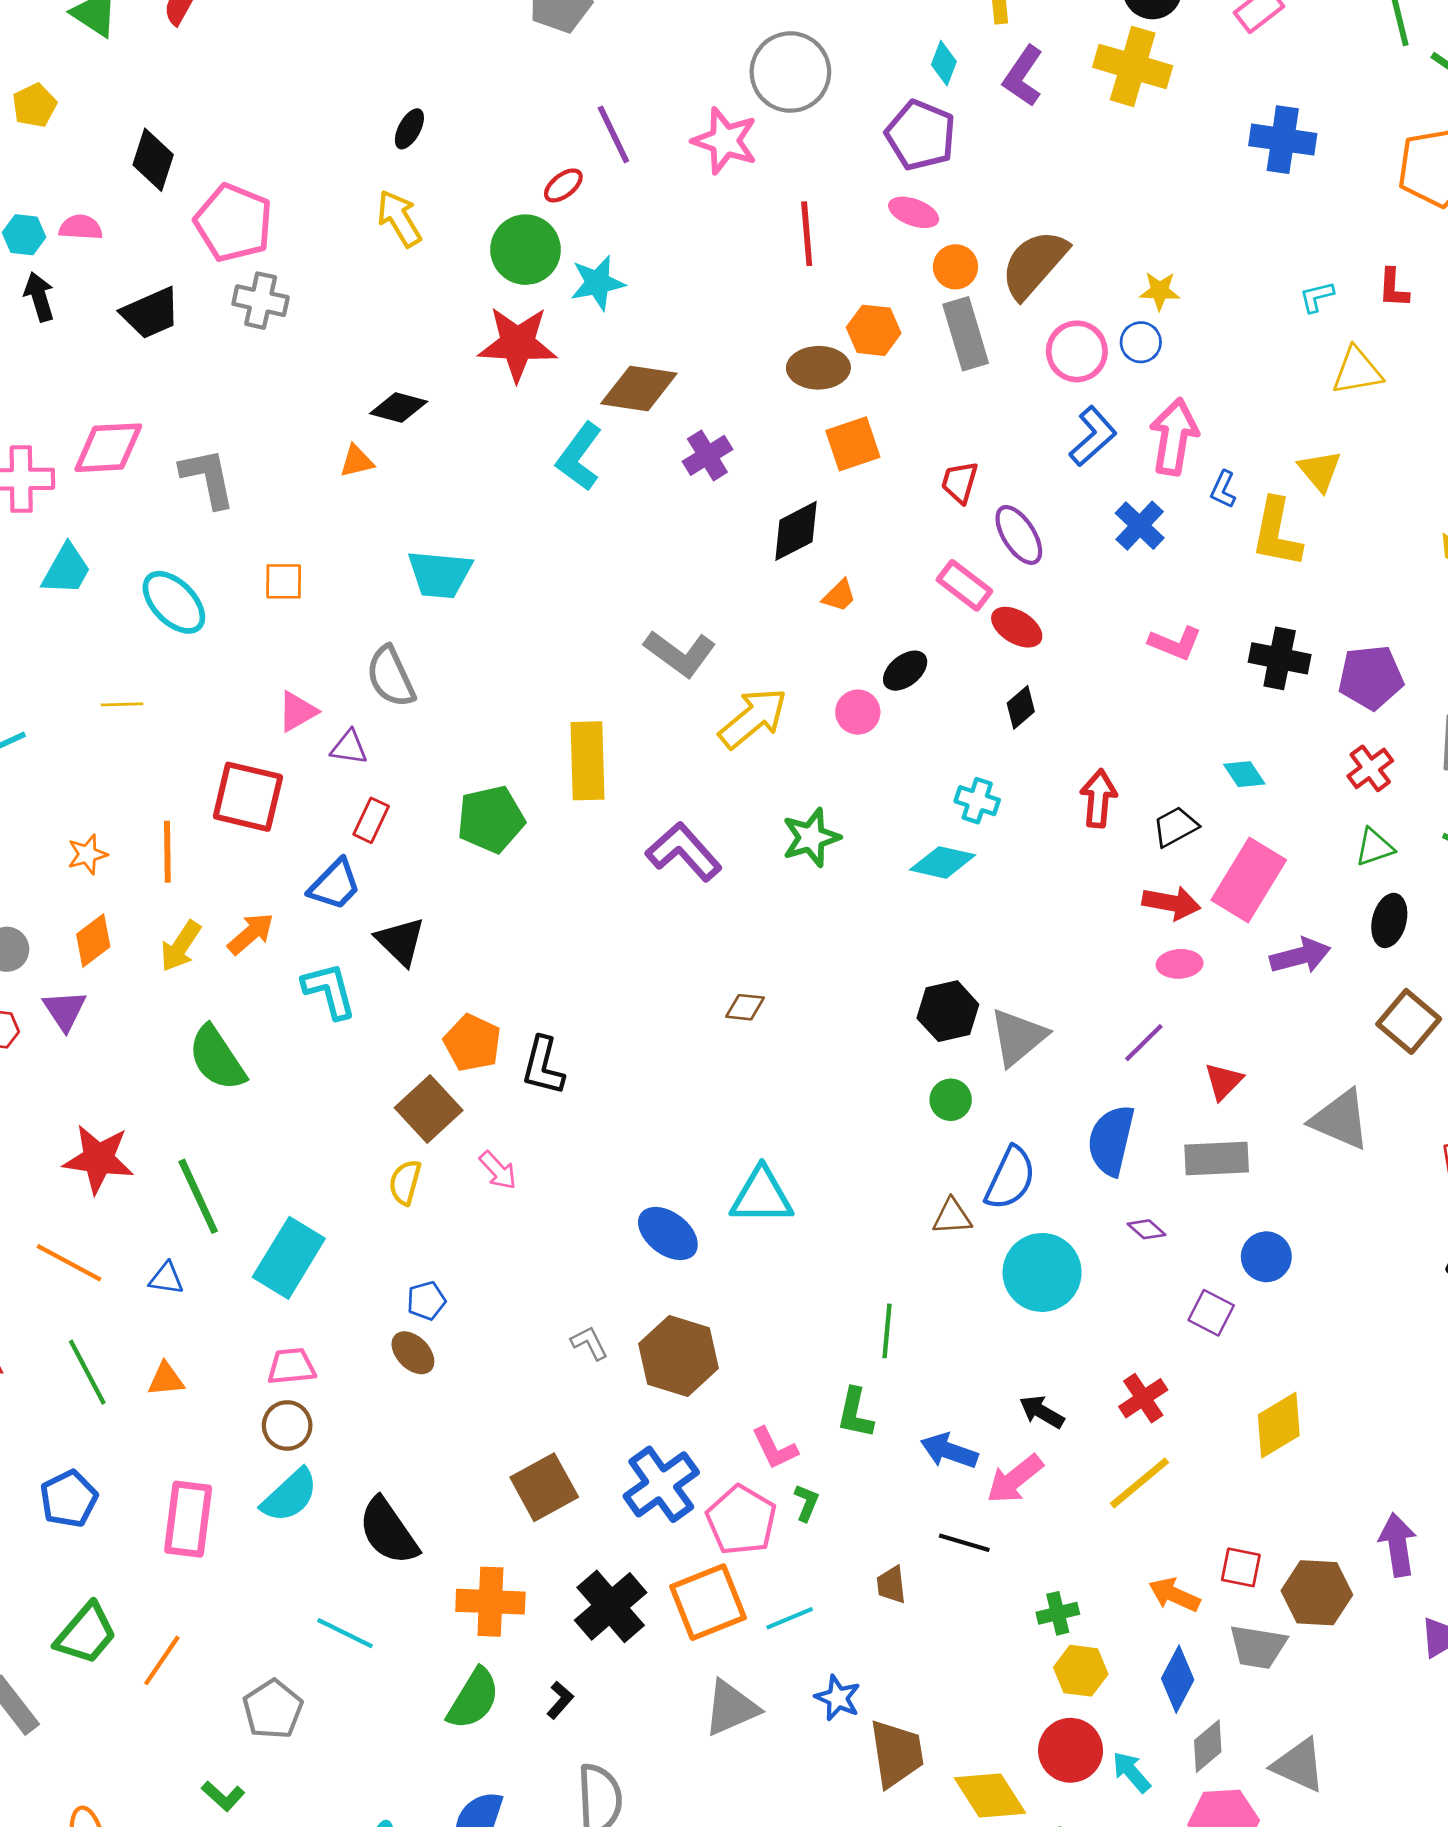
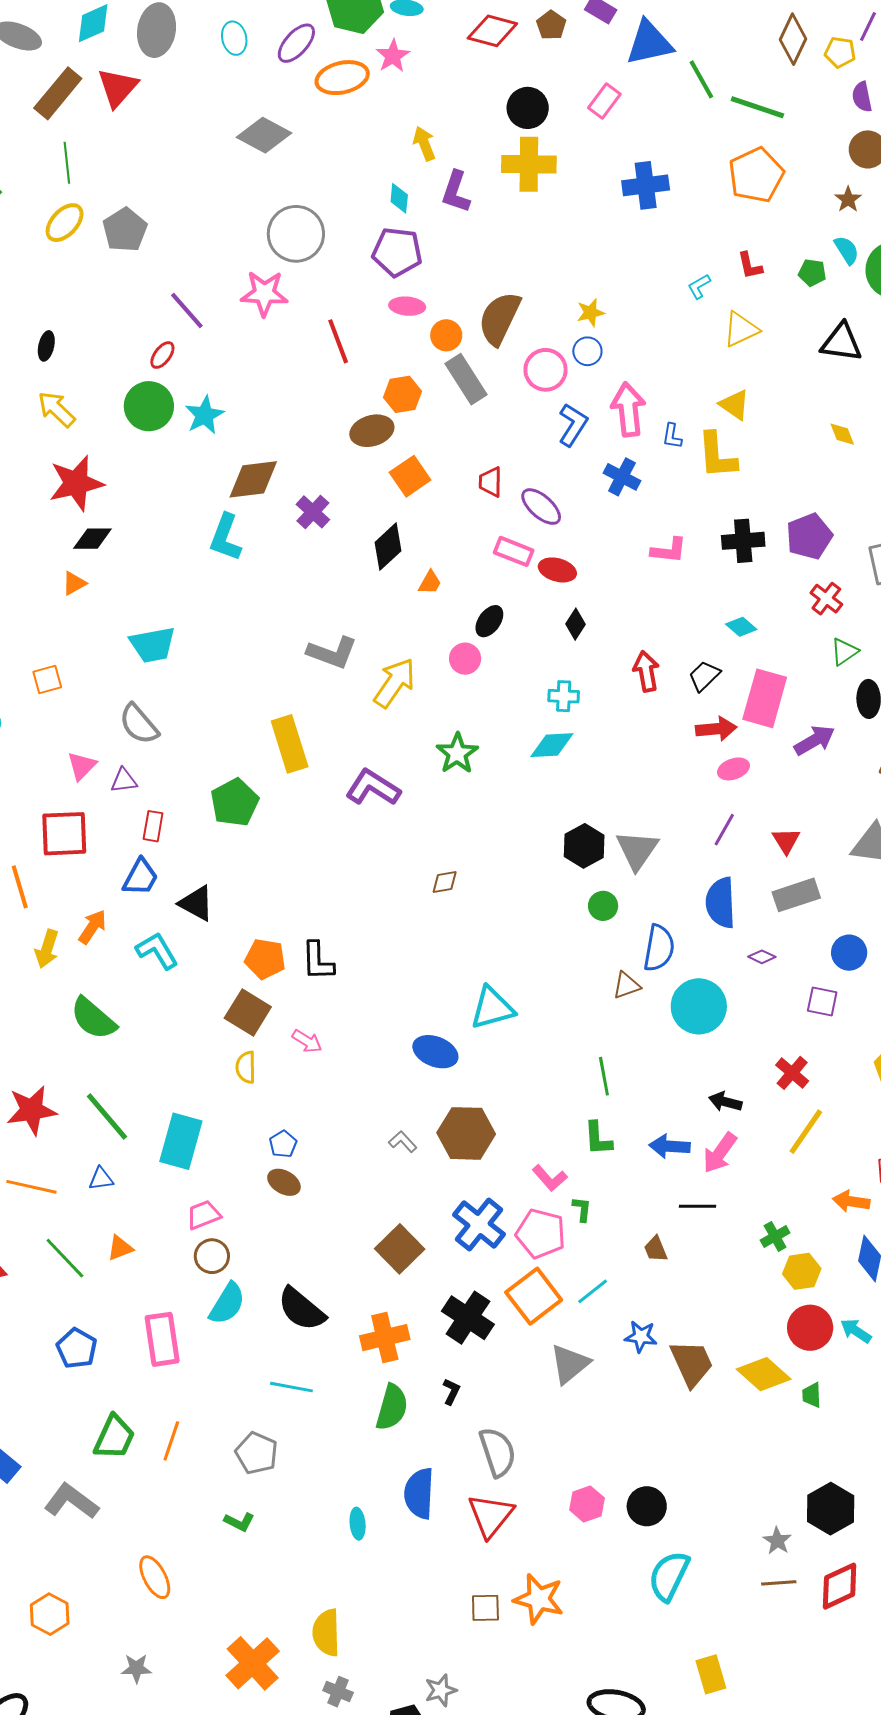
red star: (517, 344) -> (76, 483), moved

